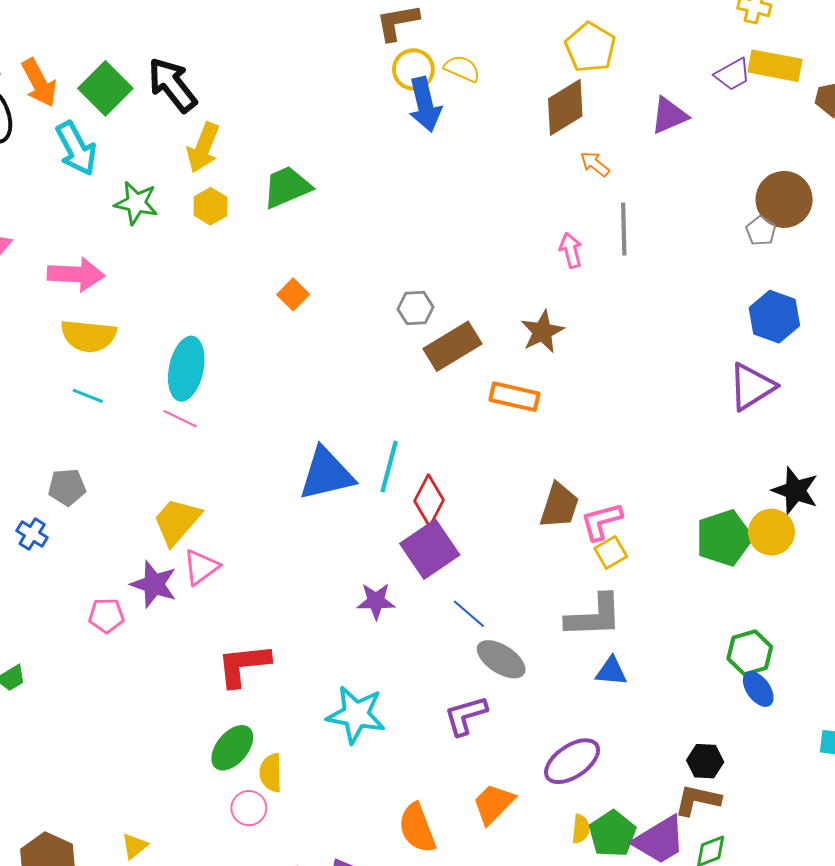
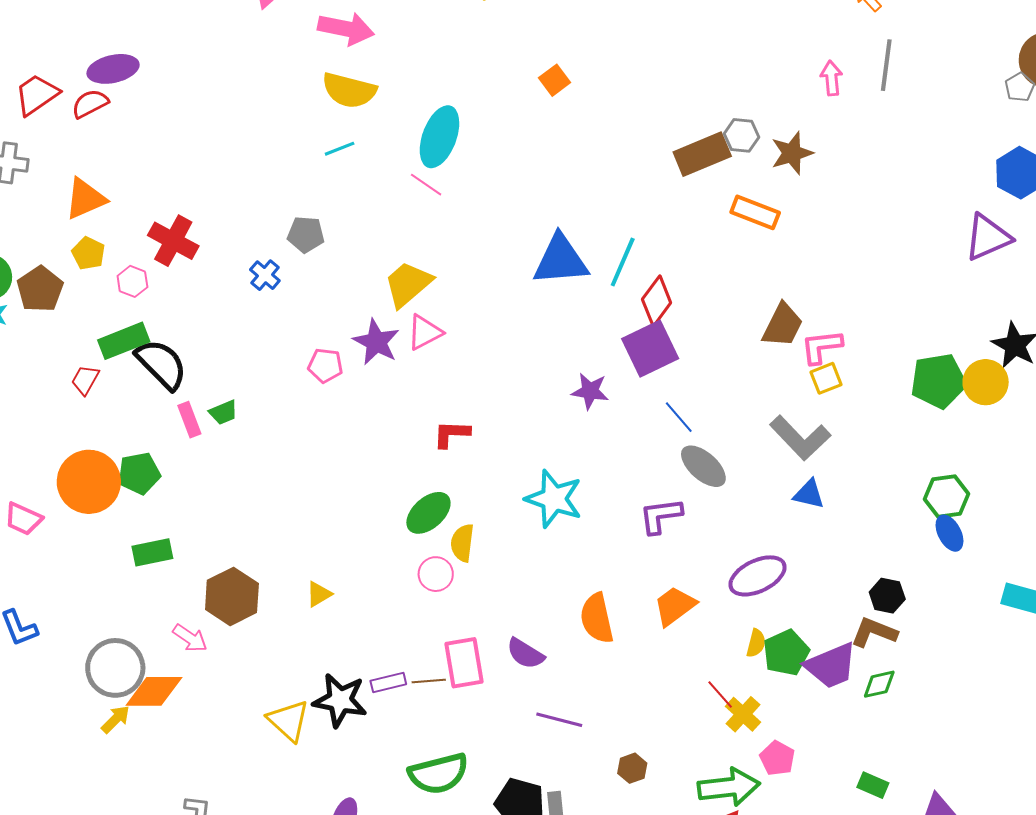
gray hexagon: (415, 308) -> (742, 135), moved
cyan line: (88, 396) -> (340, 149), turned -52
gray L-shape: (594, 616) -> (800, 438), turned 40
red L-shape: (243, 665) -> (451, 434), size x0.7

